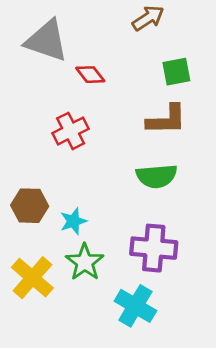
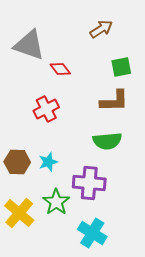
cyan star: (73, 221) -> (48, 162), moved
purple cross: (154, 248) -> (89, 183), moved

